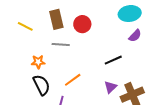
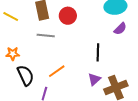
black line: (113, 60) -> (98, 52), turned -66
orange star: (38, 62) -> (13, 54), moved

